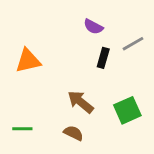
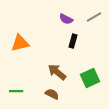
gray line: (133, 44) -> (94, 17), moved

